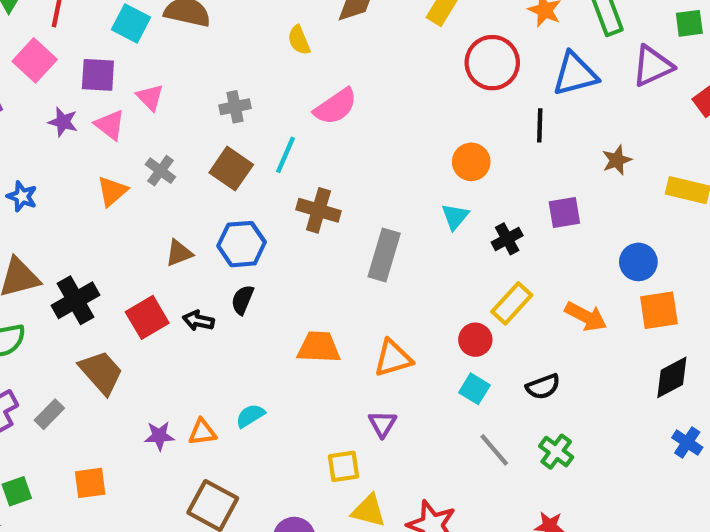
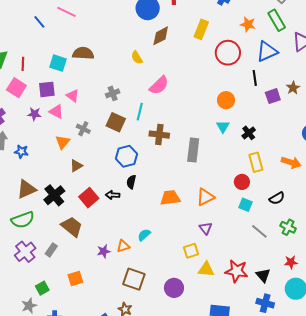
purple square: (564, 212) -> (273, 96), moved
brown triangle: (179, 253) -> (76, 166), moved
yellow rectangle: (512, 303) -> (256, 162), turned -48

